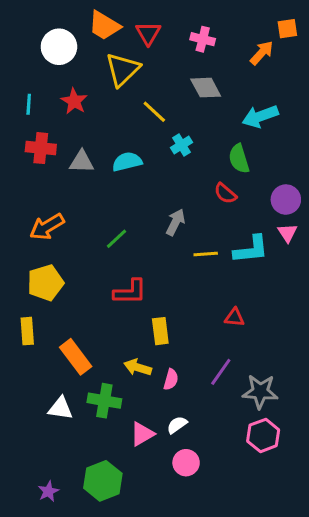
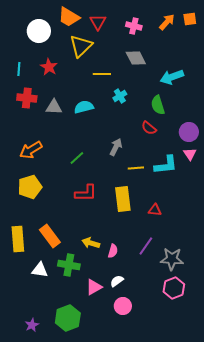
orange arrow: (262, 53) -> (167, 22), moved
yellow line: (154, 112) -> (102, 74), turned -42
yellow rectangle: (27, 331) -> (18, 239), moved, size x1.4
yellow rectangle: (160, 331) -> (123, 199), moved, size x1.4

